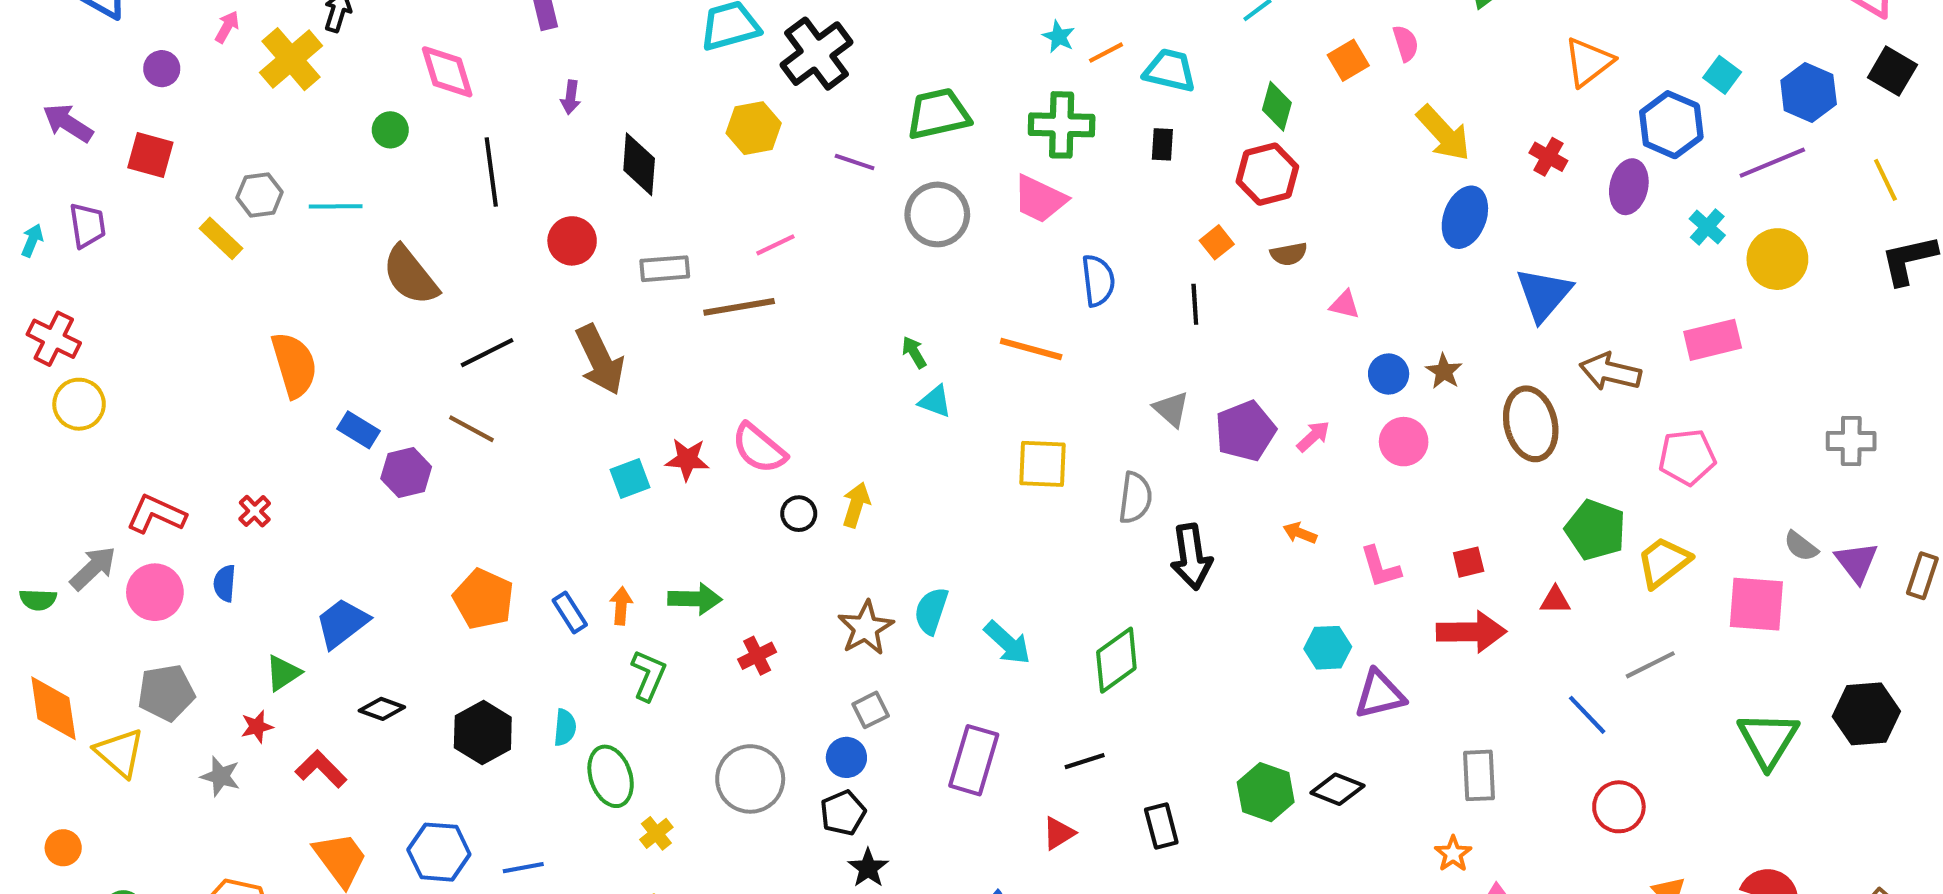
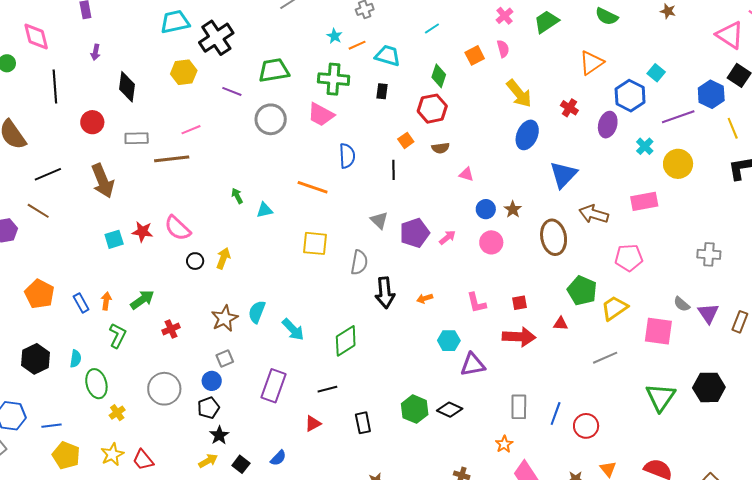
blue hexagon: (1809, 92) -> (711, 94), moved
green arrow: (914, 352) -> (237, 196), moved
cyan triangle: (935, 401) -> (264, 210), turned -36
orange arrow: (1300, 533) -> (425, 298), moved, turned -42
green arrow: (695, 599) -> (142, 300), turned -40
blue line: (1587, 715) -> (556, 414), moved, turned 60

